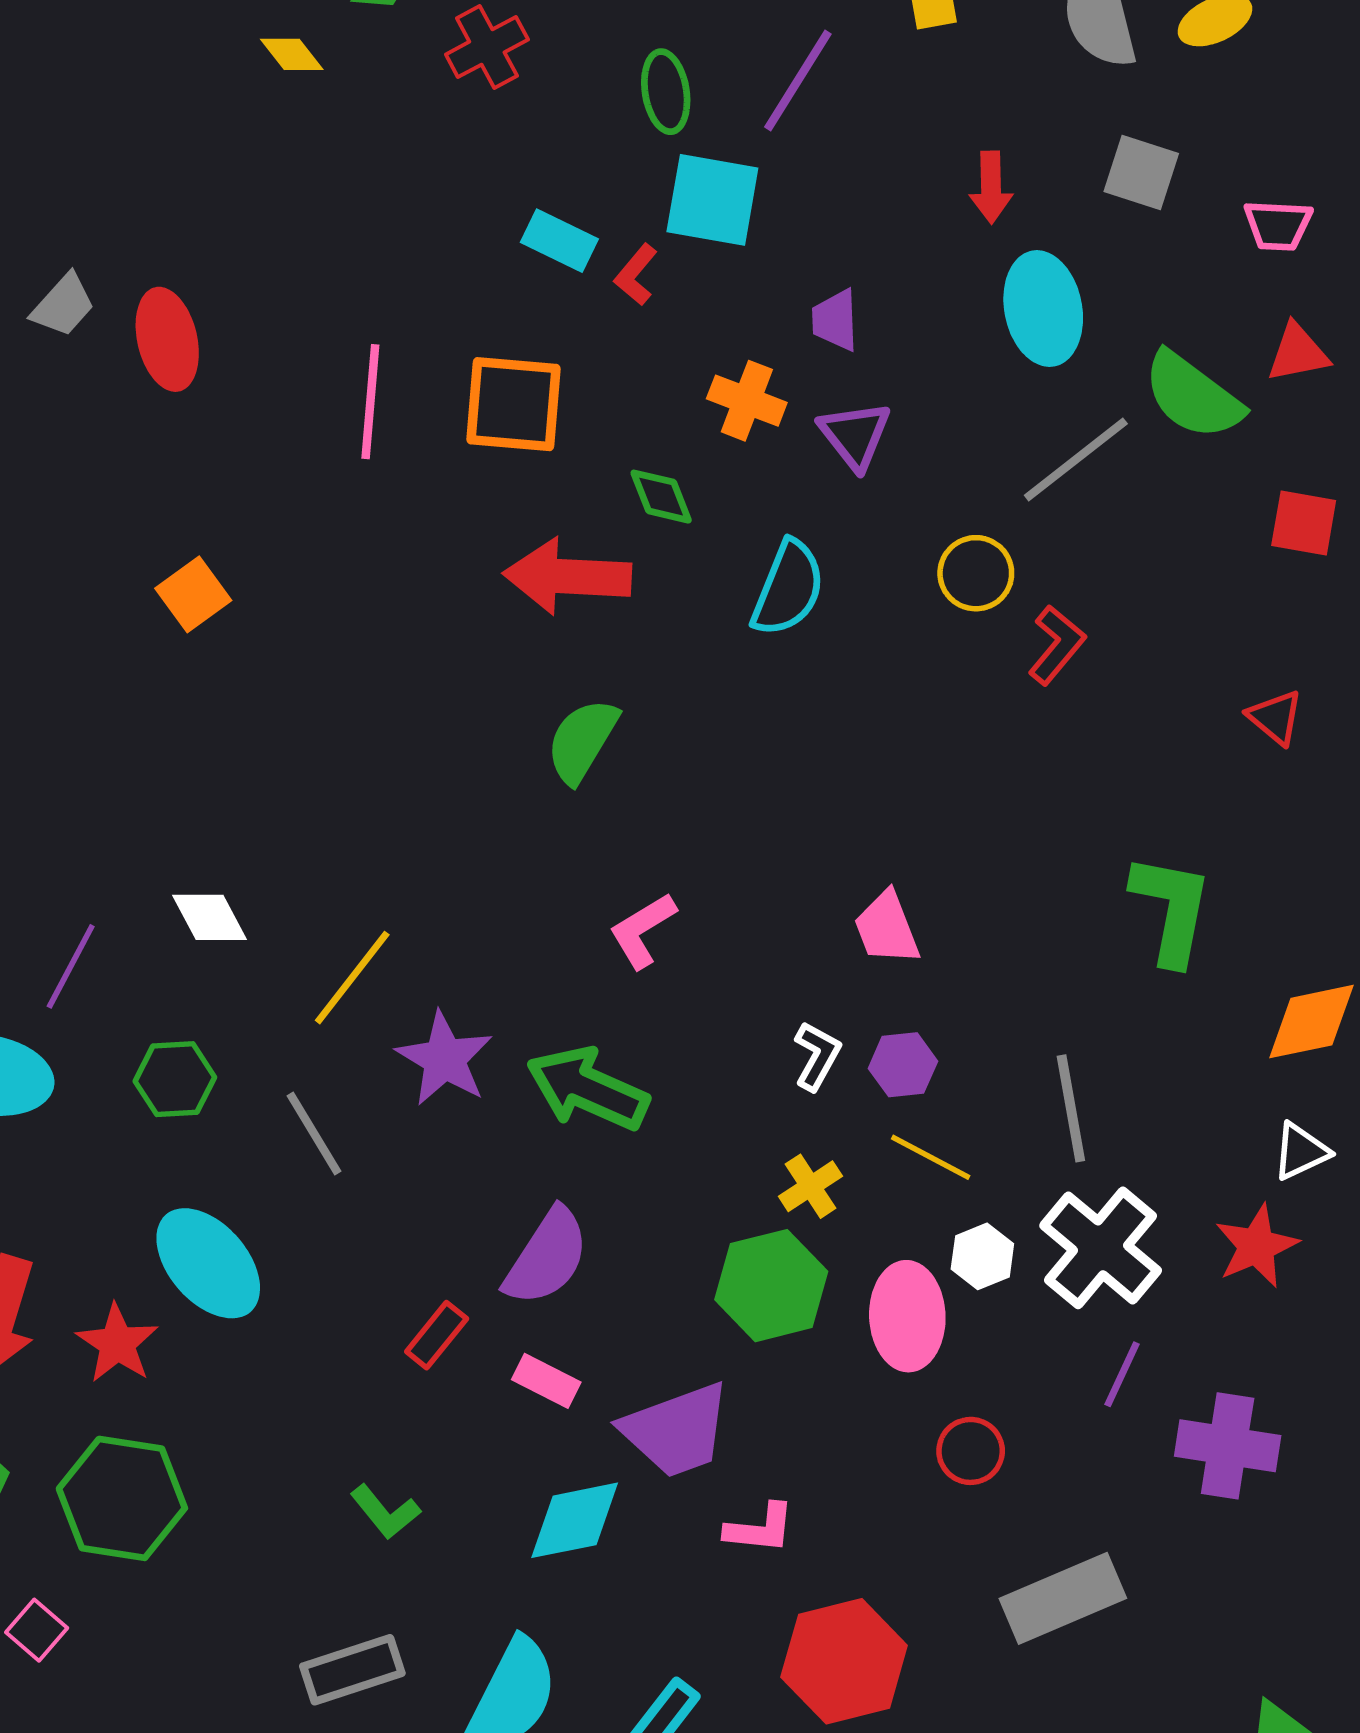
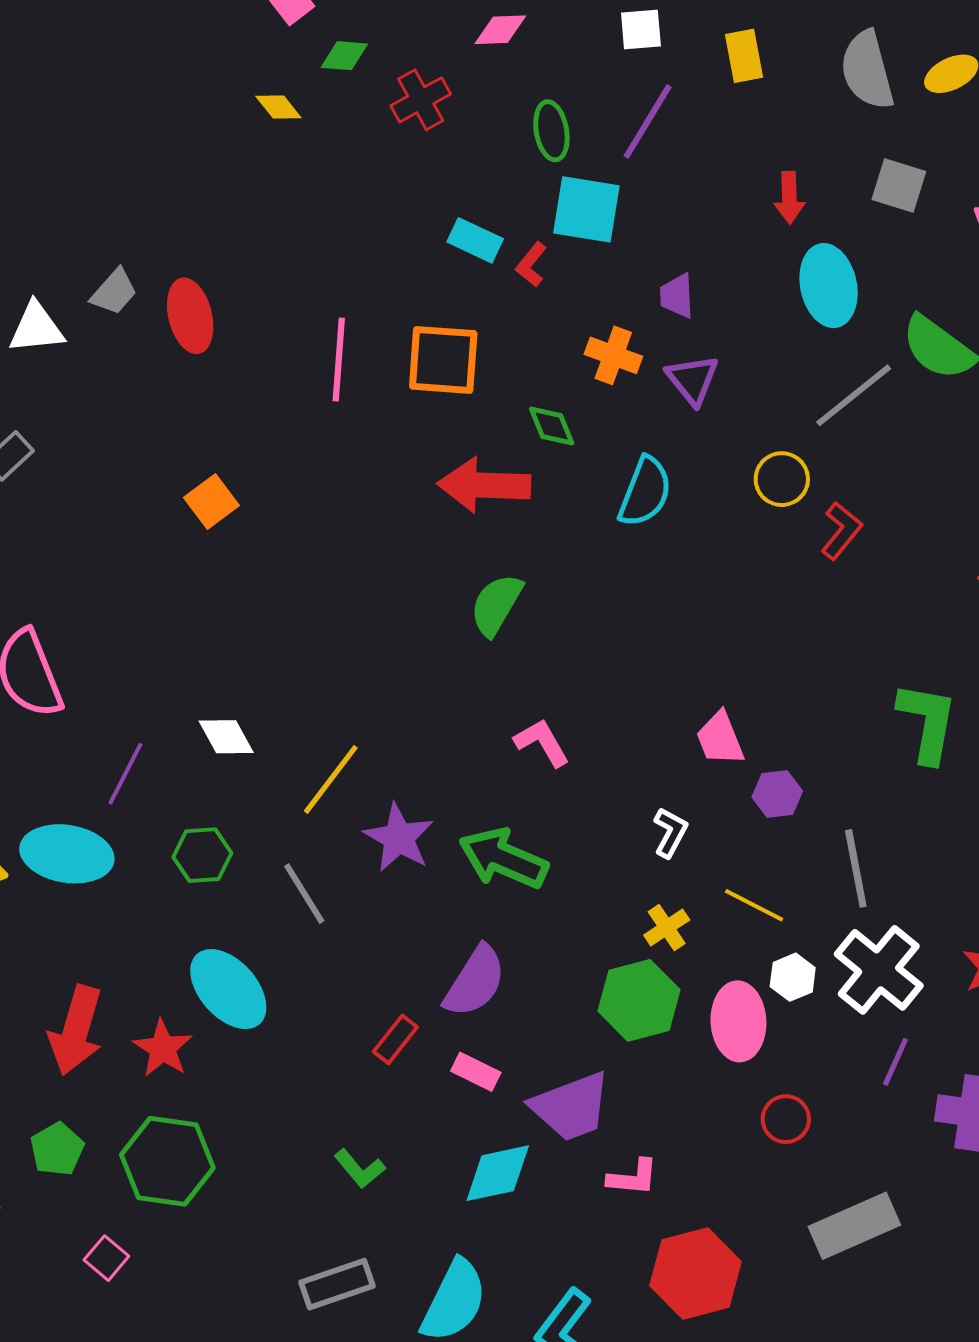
pink L-shape: (642, 930) -> (542, 742), turned 92
purple hexagon: (903, 1065) -> (777, 794), moved

